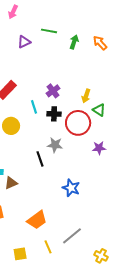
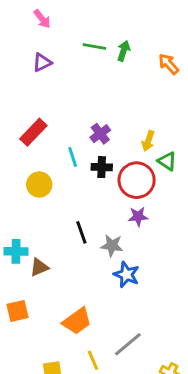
pink arrow: (13, 12) -> (42, 19), turned -64
purple triangle: (24, 42) -> (42, 62), moved
green arrow: (74, 42) -> (123, 51), moved
gray star: (55, 145) -> (112, 246), moved
purple star: (99, 148) -> (138, 216), moved

